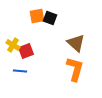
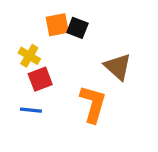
yellow cross: (13, 45) -> (29, 56), moved
orange L-shape: (75, 69) -> (93, 104), moved

